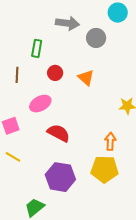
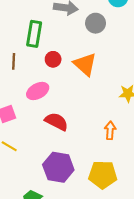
green rectangle: (37, 48) -> (34, 34), size x1.4
orange triangle: (86, 78) -> (85, 64), size x1.4
yellow pentagon: (105, 169) -> (103, 175), moved

